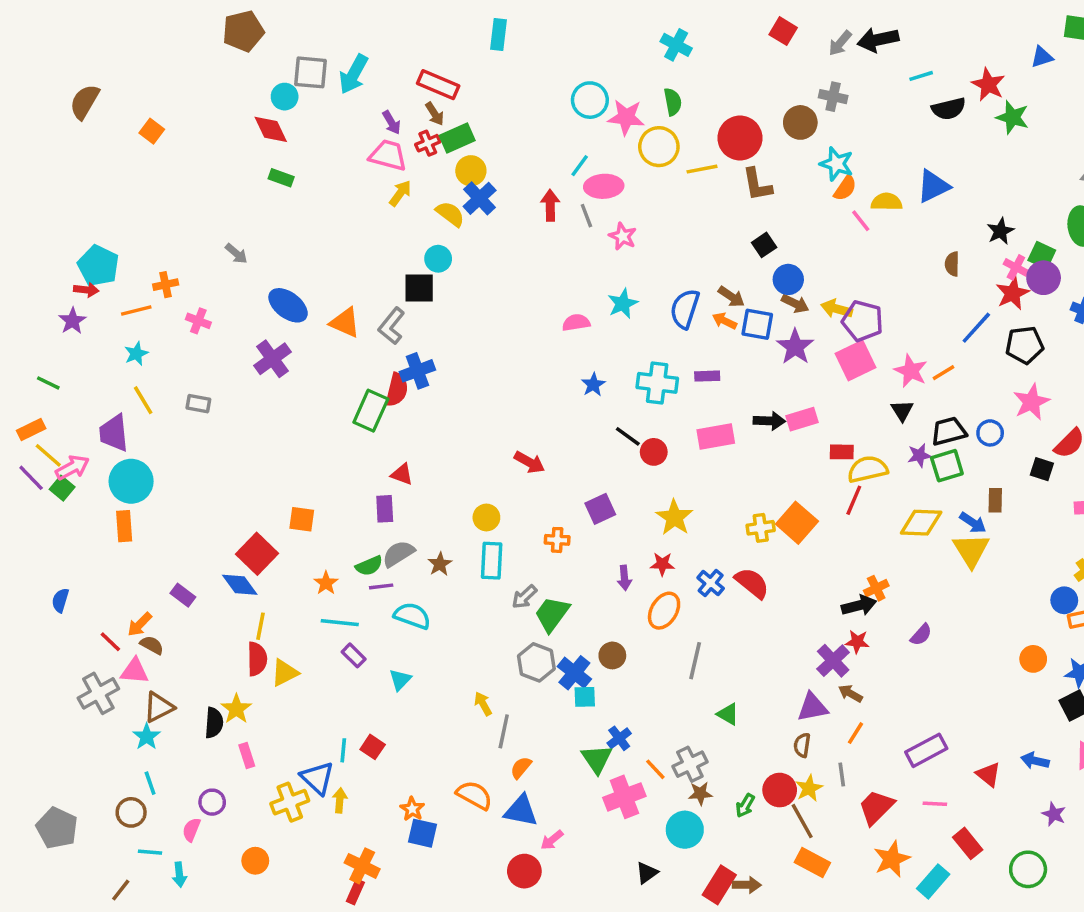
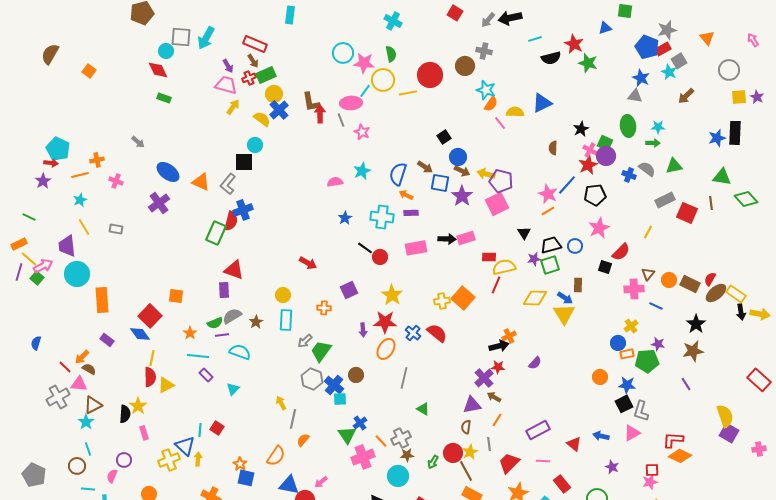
cyan line: (580, 166) -> (365, 91), moved
brown L-shape: (757, 185) -> (311, 102), moved
orange arrow: (724, 321) -> (406, 195), moved
pink star: (911, 371) -> (548, 194), moved
red triangle: (402, 474) -> (234, 270), size x1.5
purple line: (31, 478) -> (19, 272), turned 60
orange rectangle: (124, 526) -> (102, 300), moved, size x1.4
red star: (662, 564) -> (385, 322), size x1.6
orange semicircle: (474, 795) -> (276, 456), turned 95
blue triangle: (521, 811) -> (289, 485), moved

